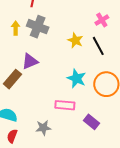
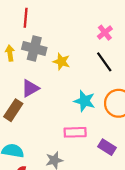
yellow star: (75, 40) -> (61, 62), moved

